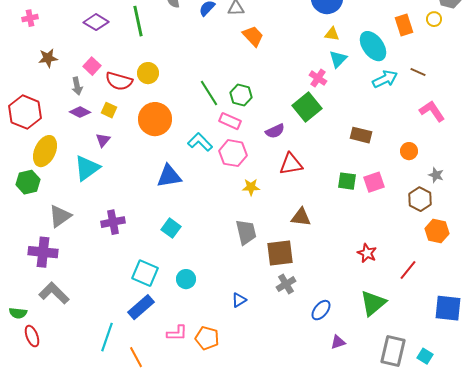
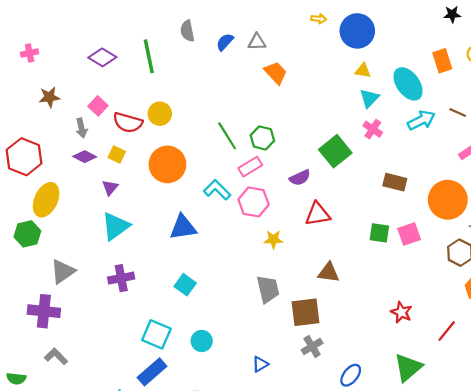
pink cross: (318, 78) -> (373, 129), moved
pink rectangle: (230, 121) -> (250, 167), turned -55
orange circle: (409, 151) -> (448, 200), size x2.0
cyan triangle: (87, 168) -> (116, 226), moved
gray L-shape: (54, 293) -> (56, 356), size x0.7

